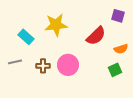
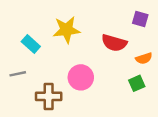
red semicircle: (96, 36) -> (114, 43), turned 60
brown cross: (43, 66) -> (49, 96), moved, size x1.5

